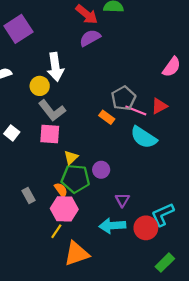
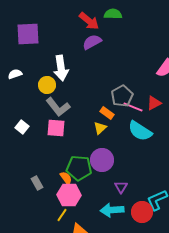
purple square: (18, 29) -> (28, 34), turned 30
yellow triangle: (71, 157) -> (100, 128), moved
purple circle: (101, 170) -> (102, 160), size x1.5

